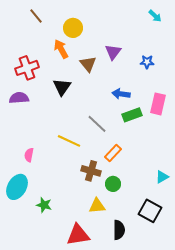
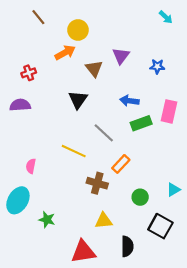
orange arrow: (61, 49) -> (65, 52), turned 90
red cross: (27, 68) -> (29, 73), size x0.6
black triangle: (62, 87) -> (78, 100), moved
green circle: (113, 184) -> (140, 197), moved

